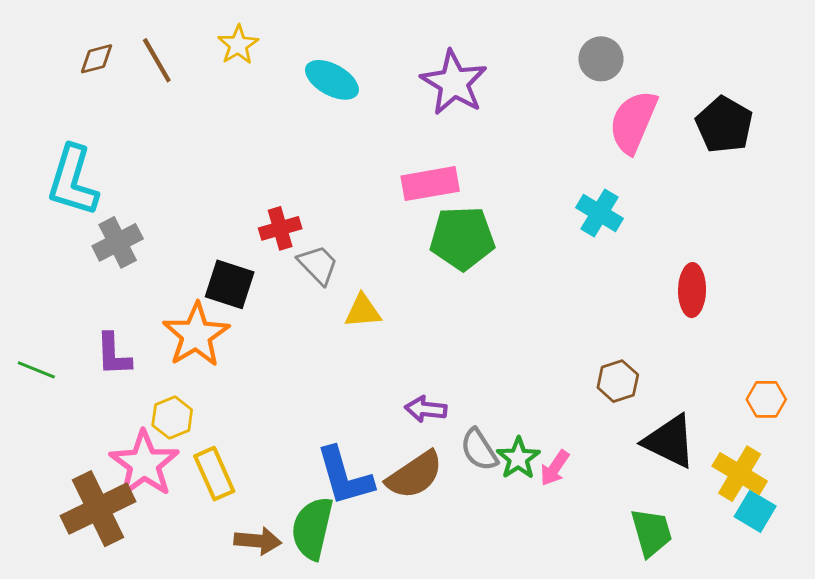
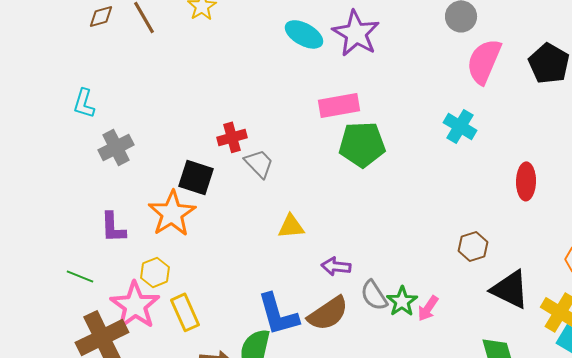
cyan ellipse: (332, 80) -> (304, 34), moved
cyan L-shape: (73, 181) -> (84, 103), size x0.6
yellow triangle: (363, 311) -> (291, 226), moved
green line: (36, 370) -> (80, 276), moved

